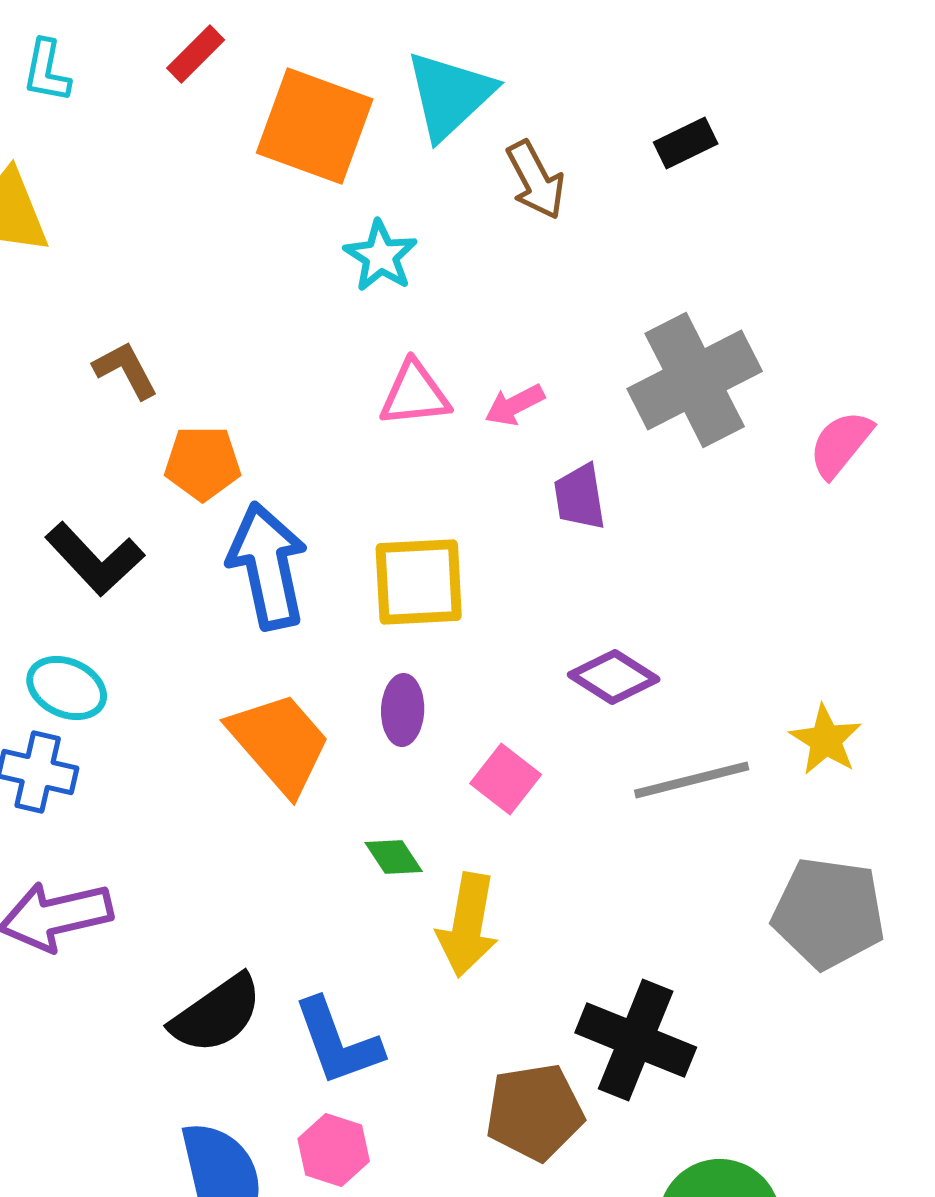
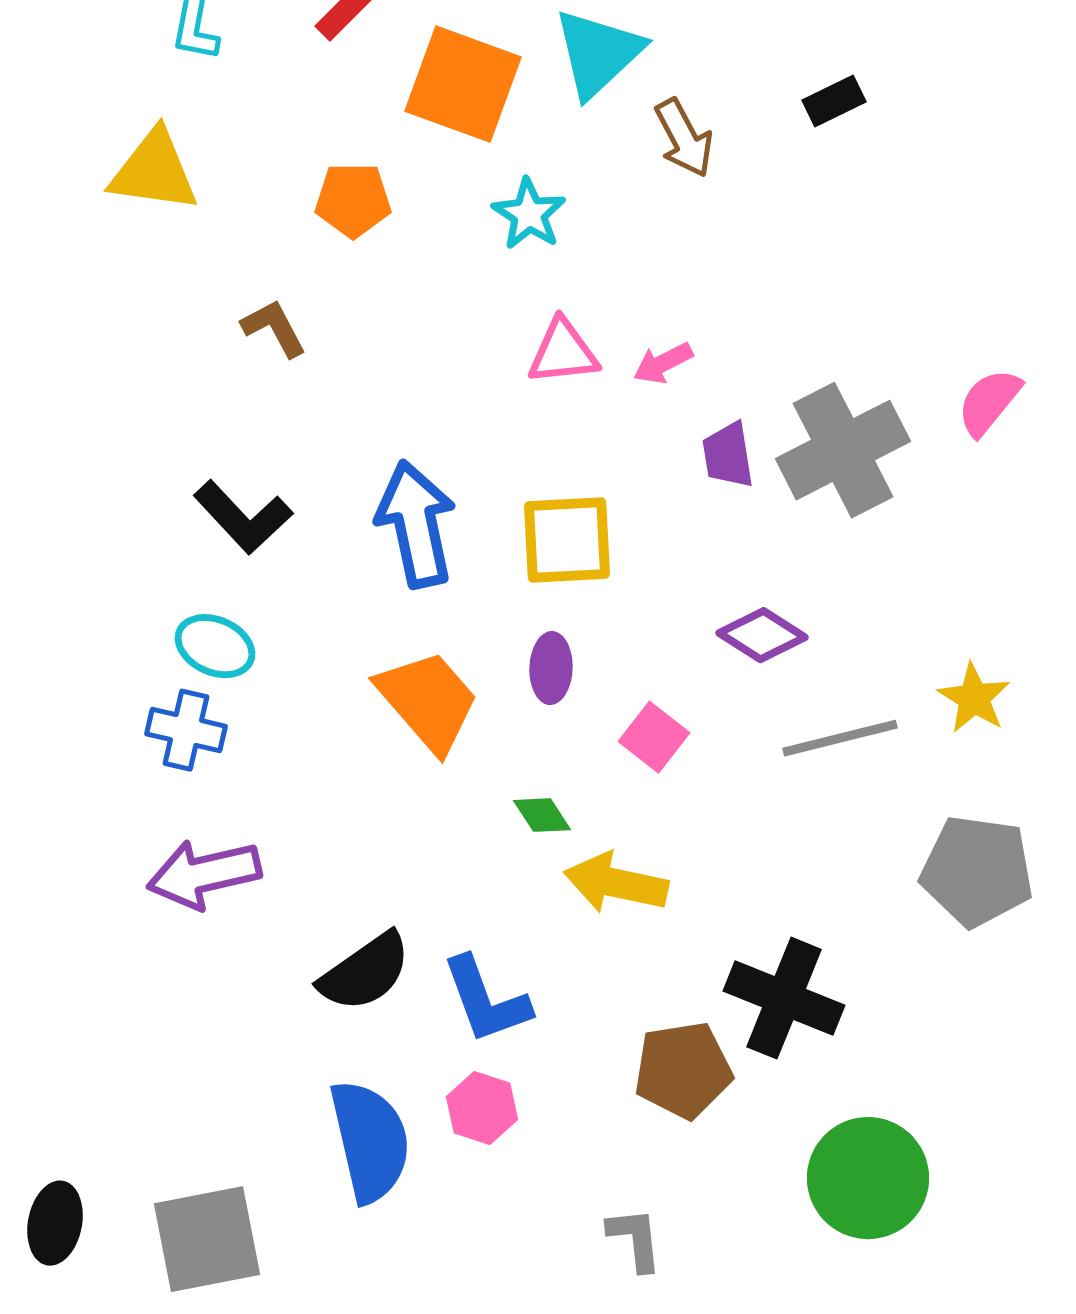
gray cross: (695, 380) -> (843, 450), moved
orange pentagon: (203, 463) -> (353, 200), moved
yellow arrow: (468, 925) -> (616, 883), turned 92

